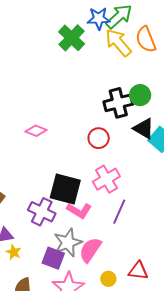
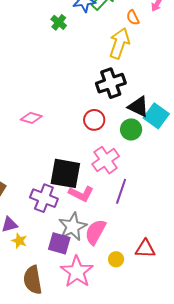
green cross: (72, 38) -> (59, 22), size x0.6
orange semicircle: (146, 39) -> (133, 18), size x0.6
yellow arrow: (118, 43) -> (119, 43), moved, turned 64
green circle: (140, 95) -> (131, 129), moved

